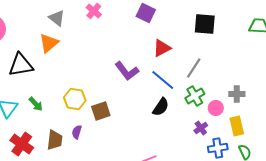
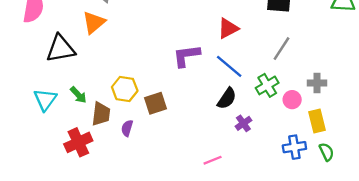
gray line: (194, 68) -> (281, 49), moved
purple L-shape: (127, 71) -> (186, 56), turned 120
purple cross: (201, 128) -> (243, 123), moved
brown trapezoid: (55, 140) -> (101, 114), moved
red cross: (22, 144) -> (78, 142), moved, turned 30

